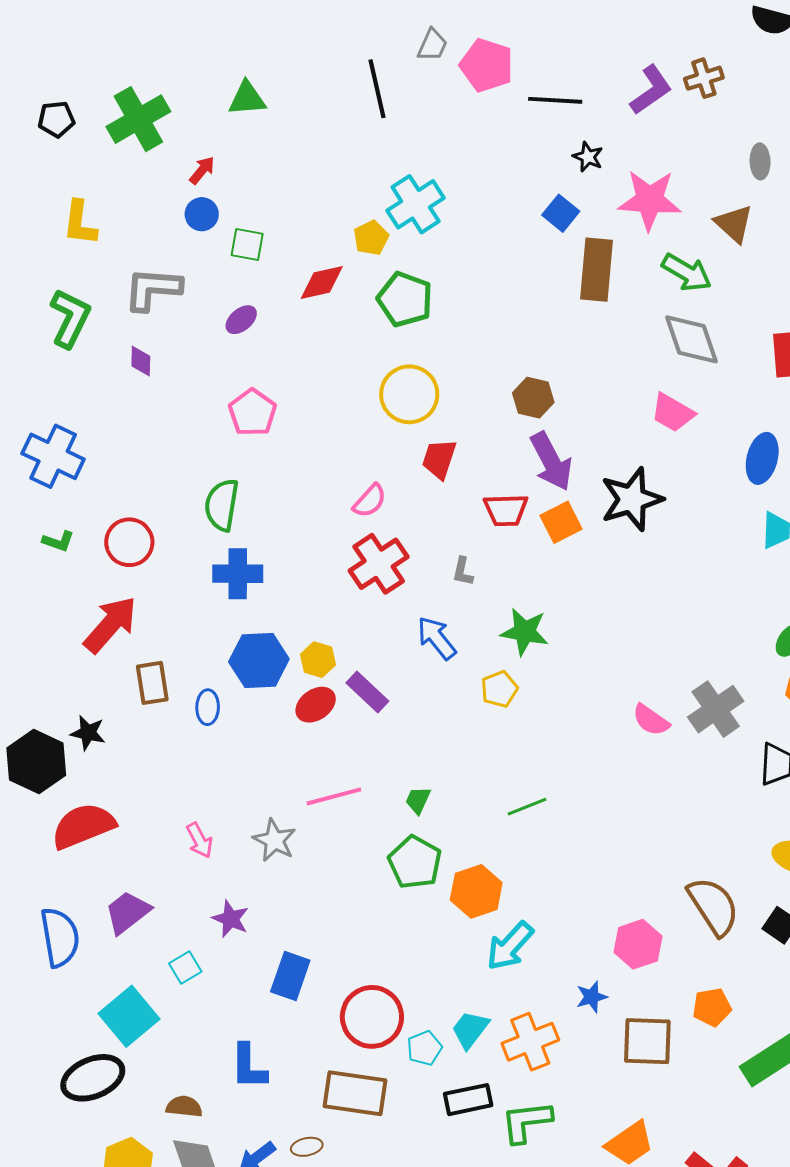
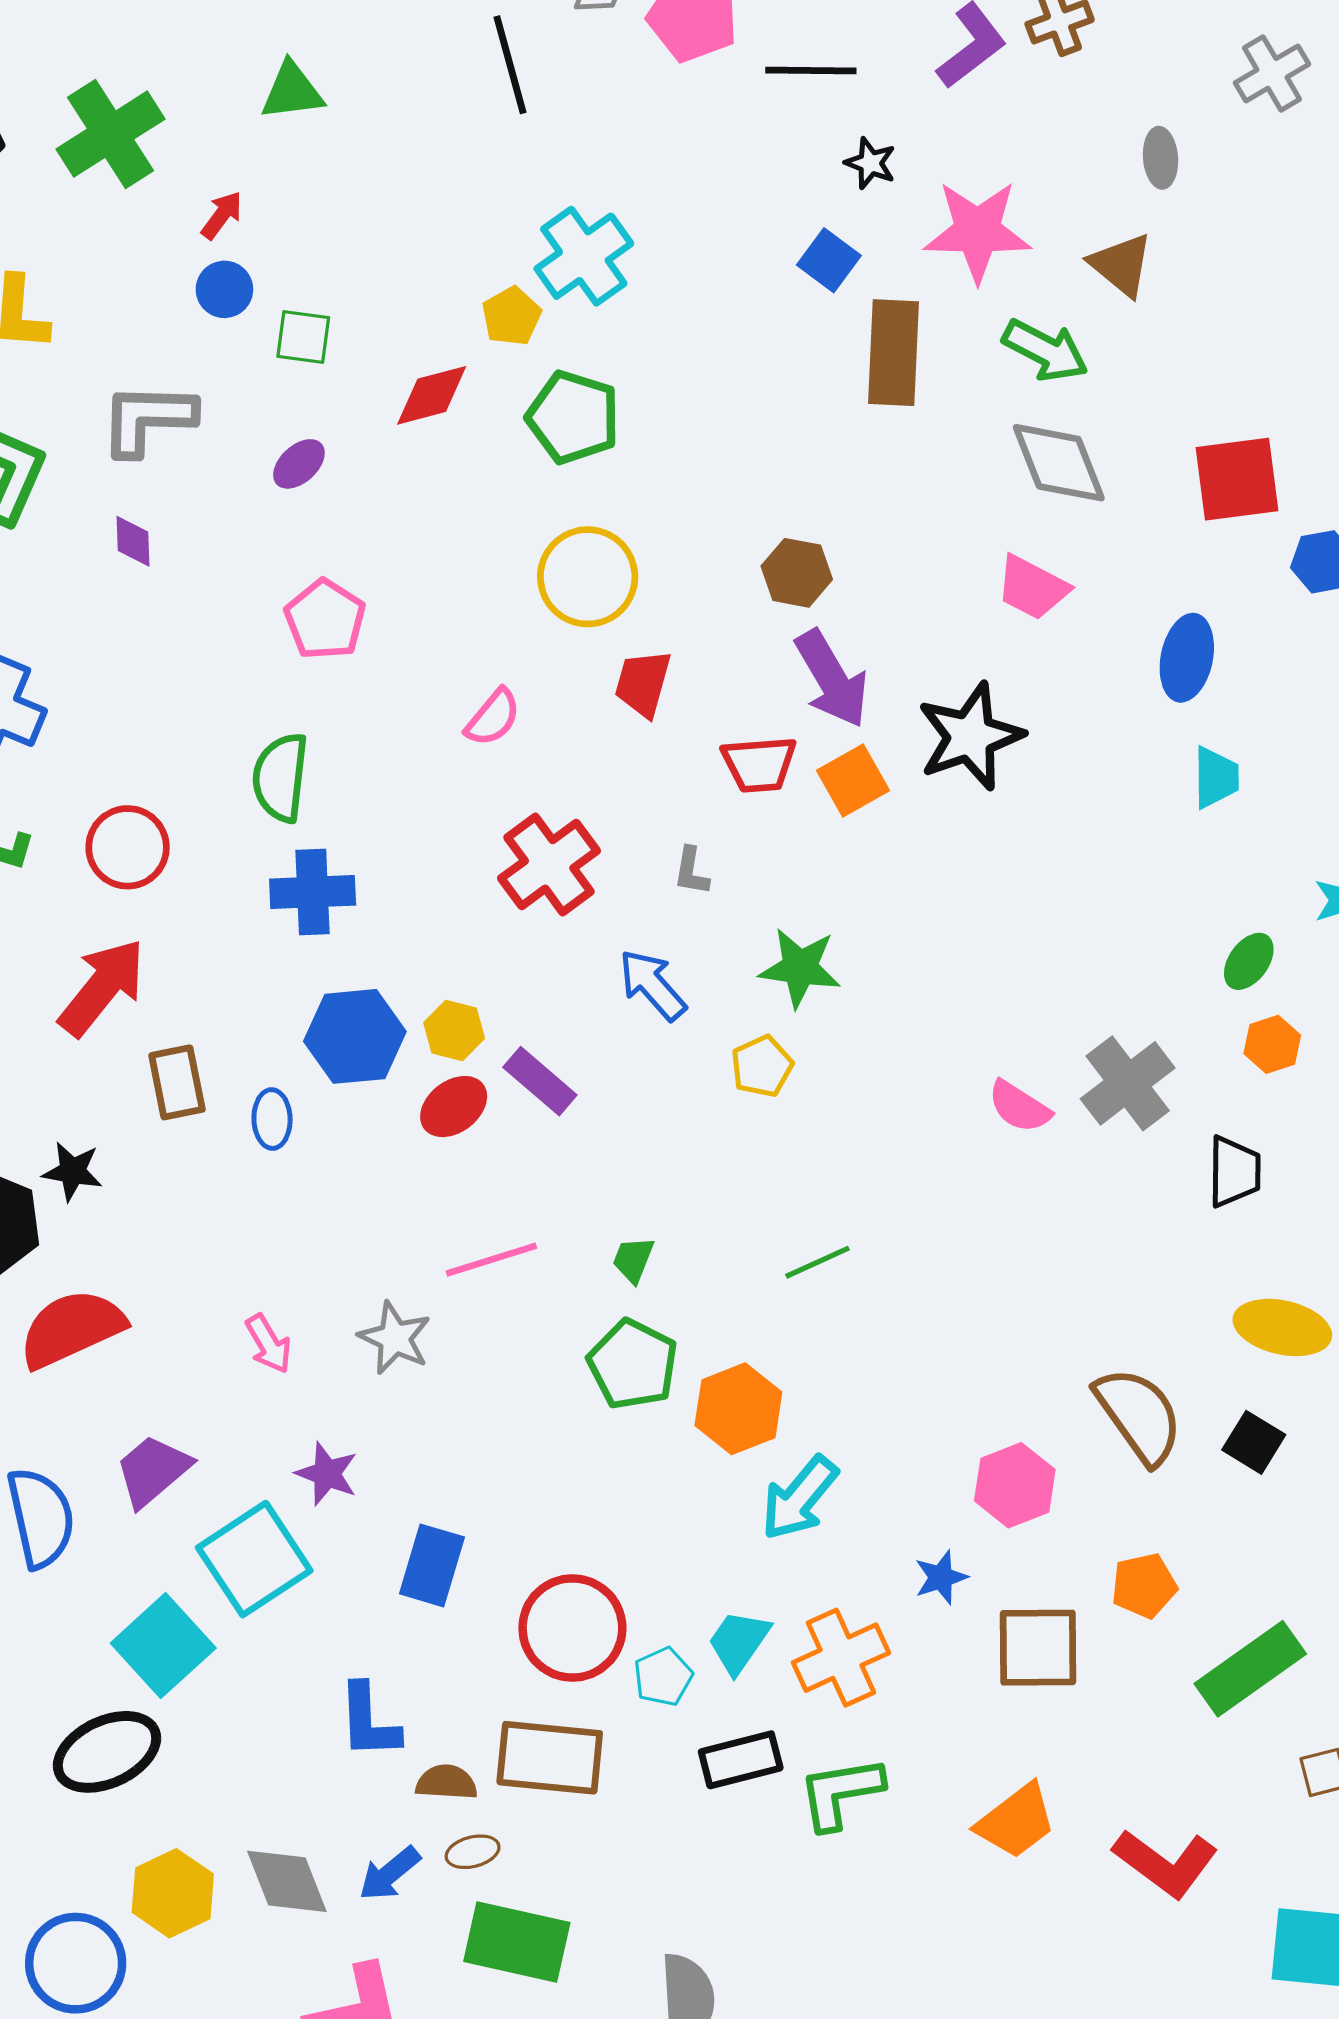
pink semicircle: (370, 501) -> (493, 718), moved
cyan square: (185, 968) -> (254, 1559), size x2.0
brown semicircle: (184, 1107) -> (447, 1782), moved

